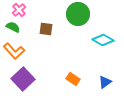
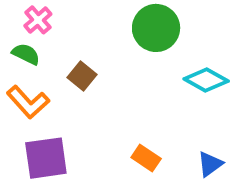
brown square: (46, 29) -> (82, 76), moved, turned 32
purple square: (23, 79) -> (46, 158), turned 35

